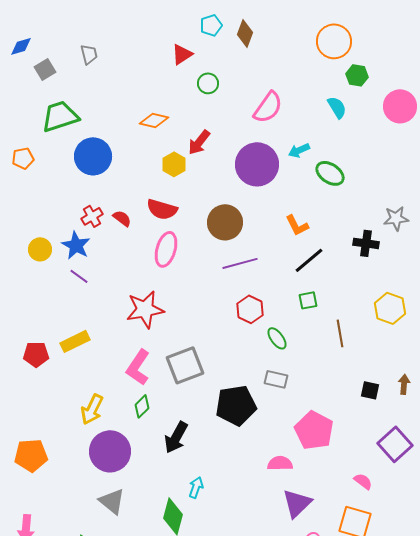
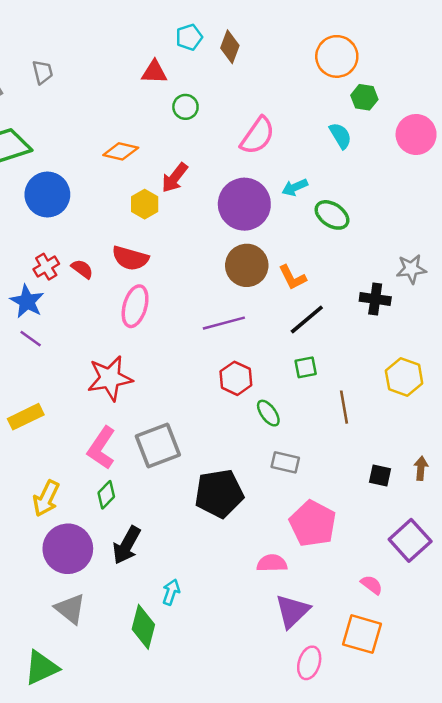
red triangle: (182, 54) -> (154, 72), turned 35
brown circle: (225, 222) -> (247, 265), moved
gray rectangle: (276, 379) -> (285, 462), moved
black arrow: (176, 437) -> (127, 545), moved

